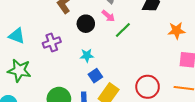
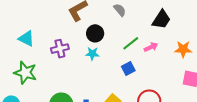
pink arrow: (108, 16) -> (151, 47), moved, turned -72
cyan star: (87, 55) -> (92, 54), moved
blue square: (95, 76) -> (128, 69), moved

